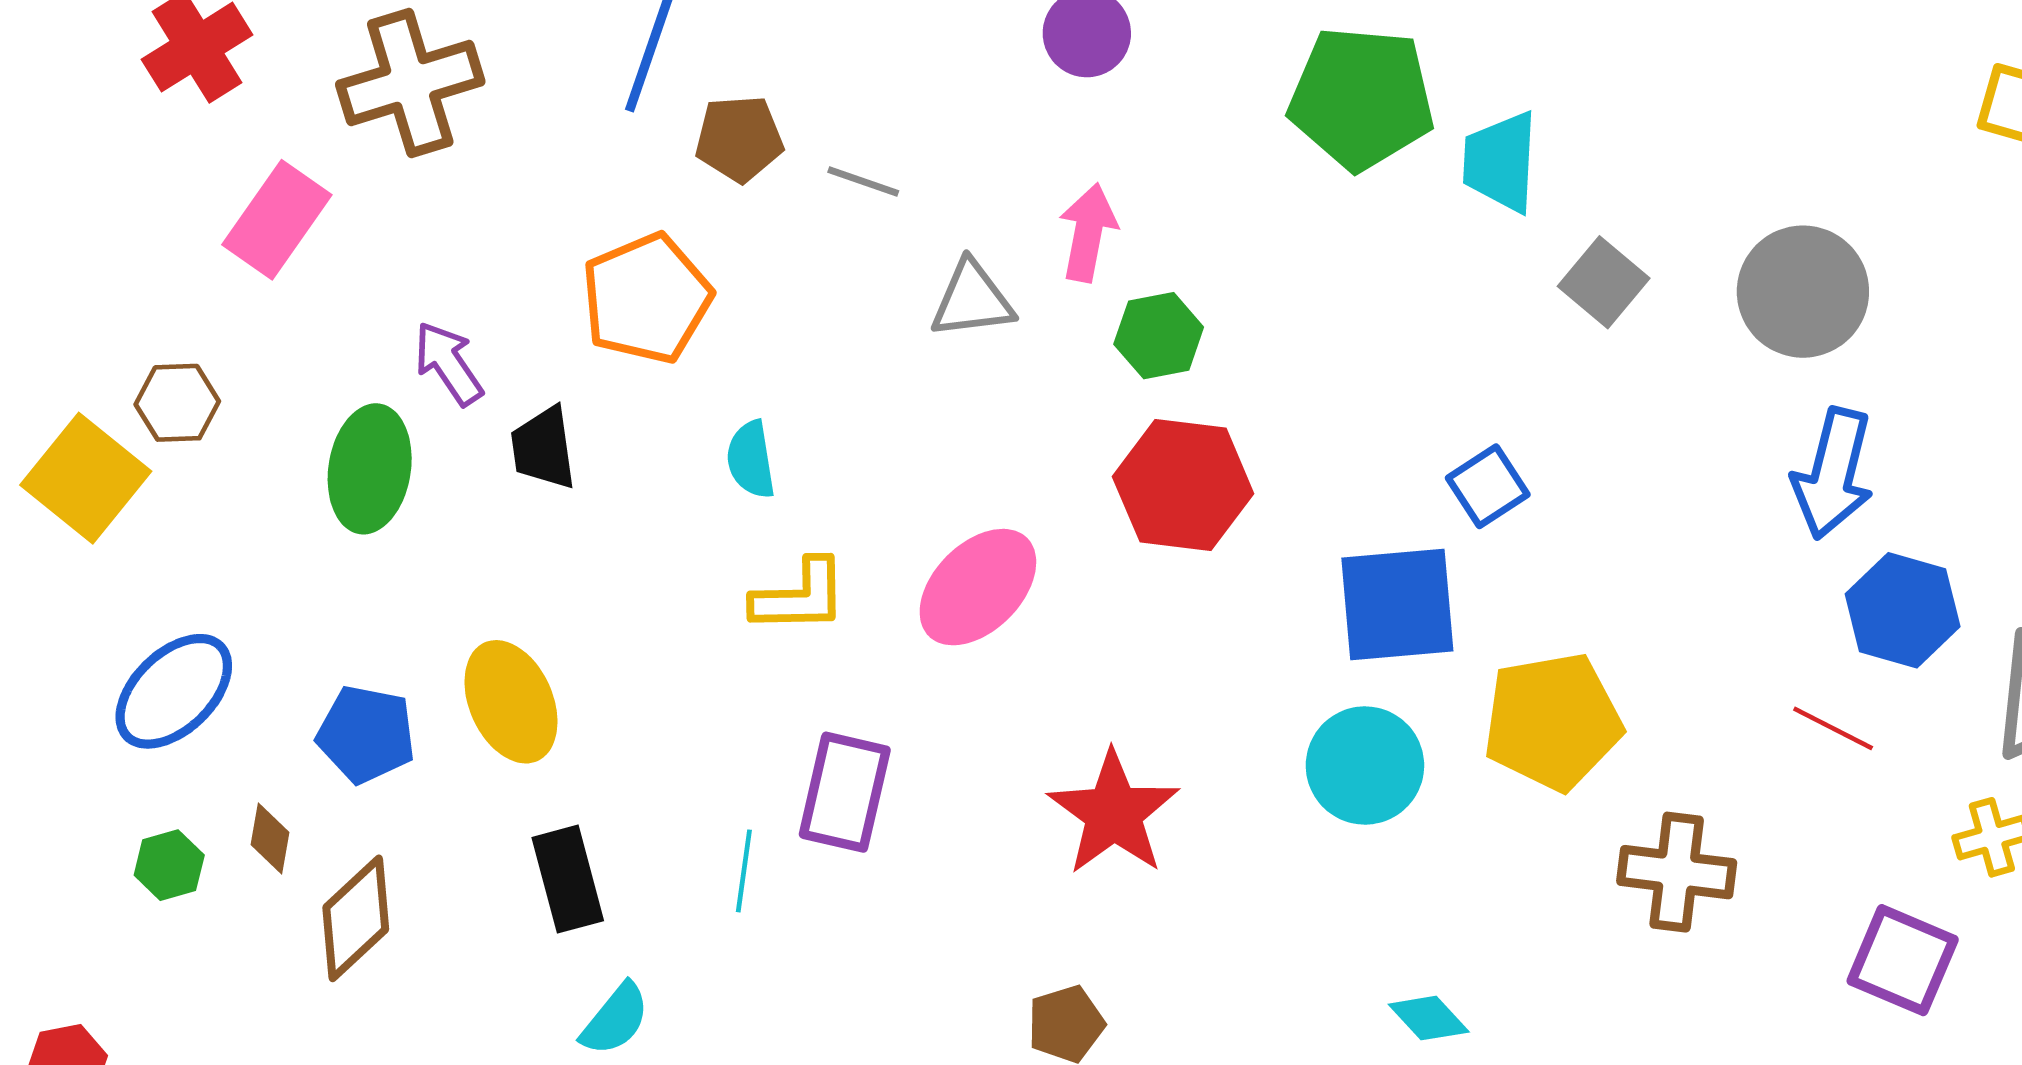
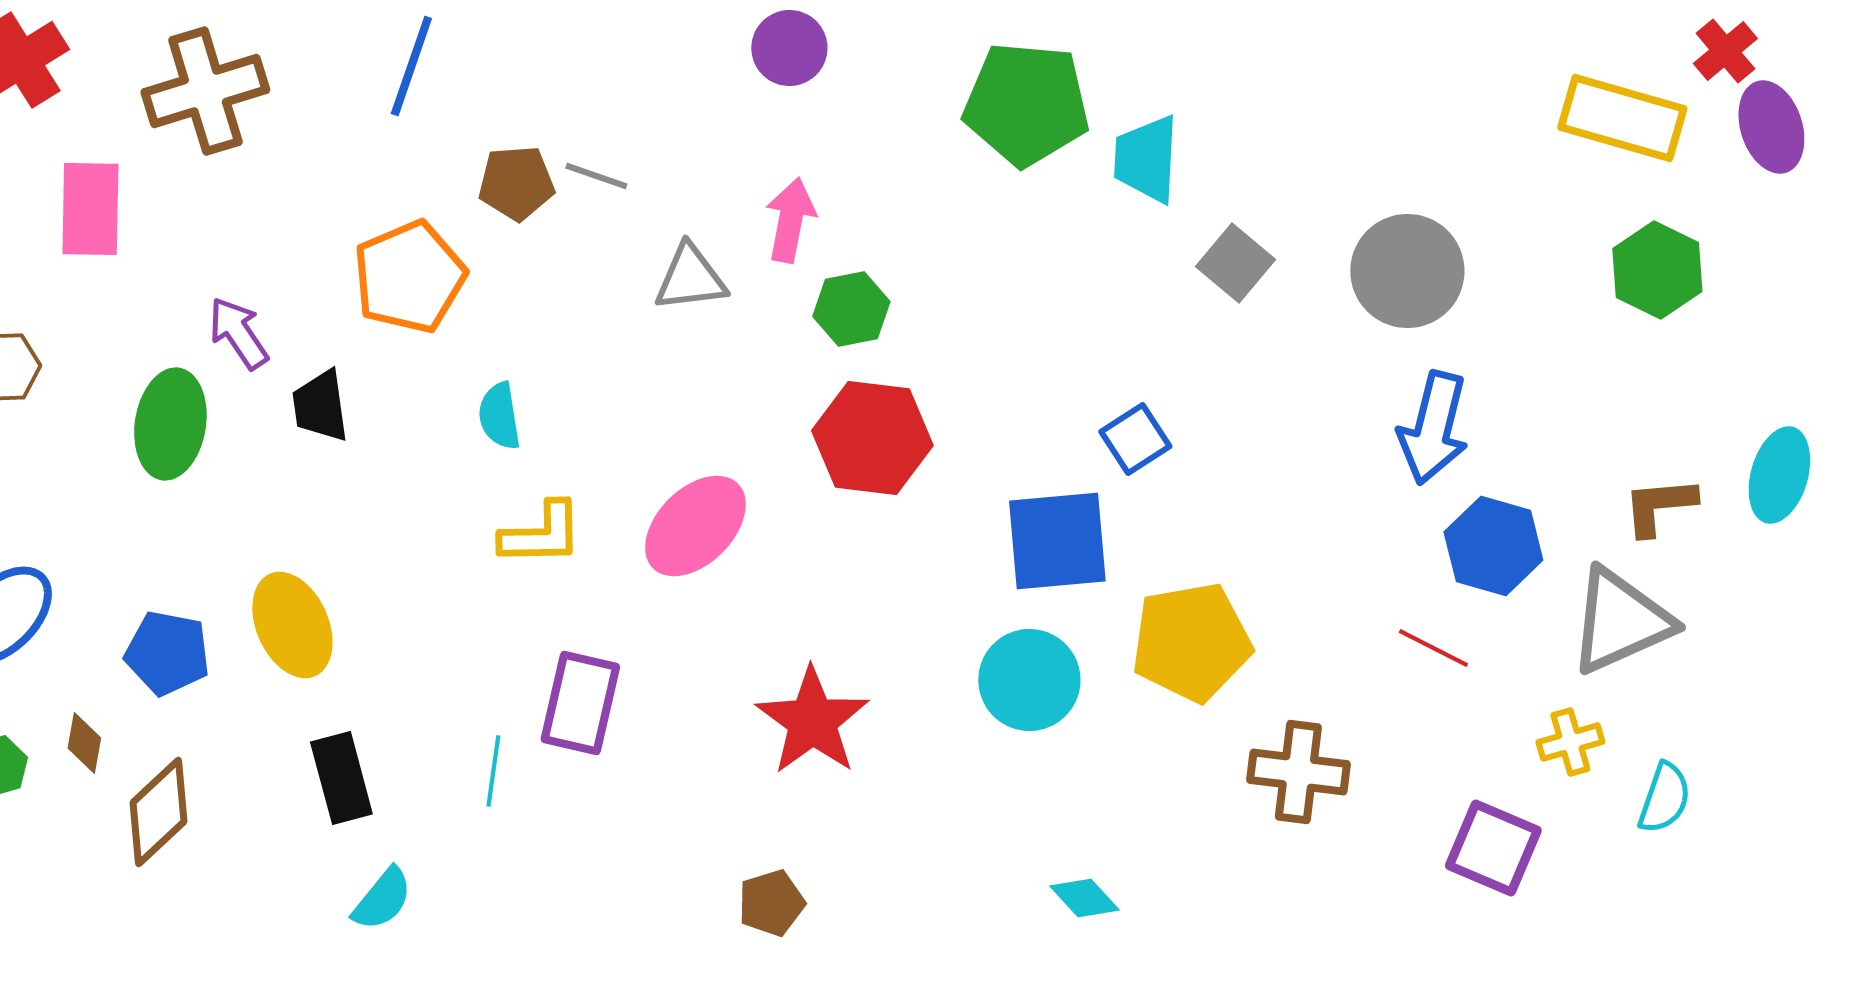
brown pentagon: (739, 139) -> (516, 183), moved
pink rectangle: (277, 220) -> (90, 209), turned -34

